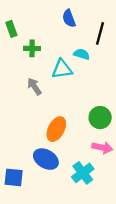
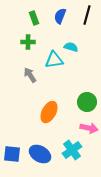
blue semicircle: (69, 18) -> (60, 16), turned 42
green rectangle: (11, 29) -> (34, 18), moved
black line: (100, 33) -> (87, 15), moved
blue ellipse: (46, 159) -> (40, 154), moved

